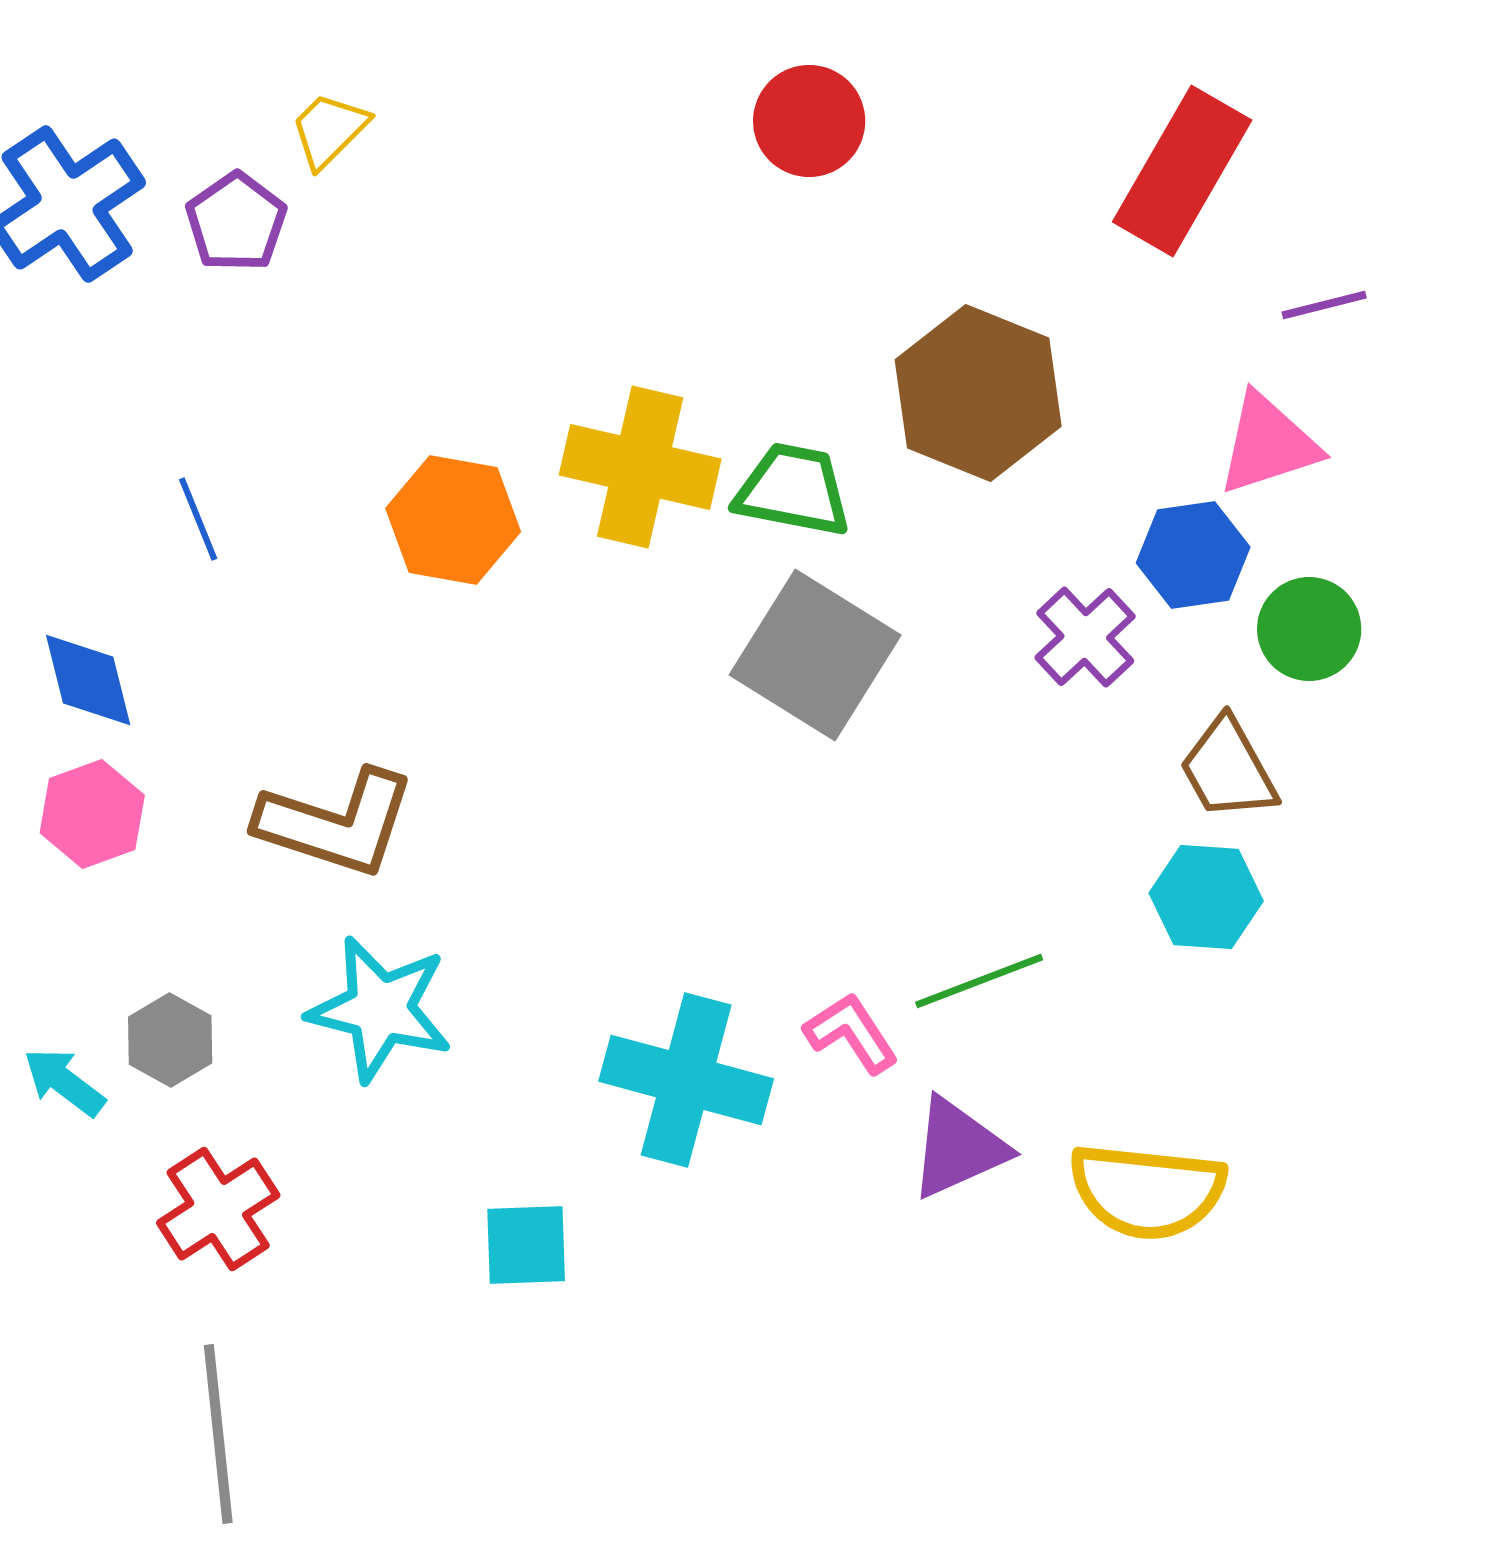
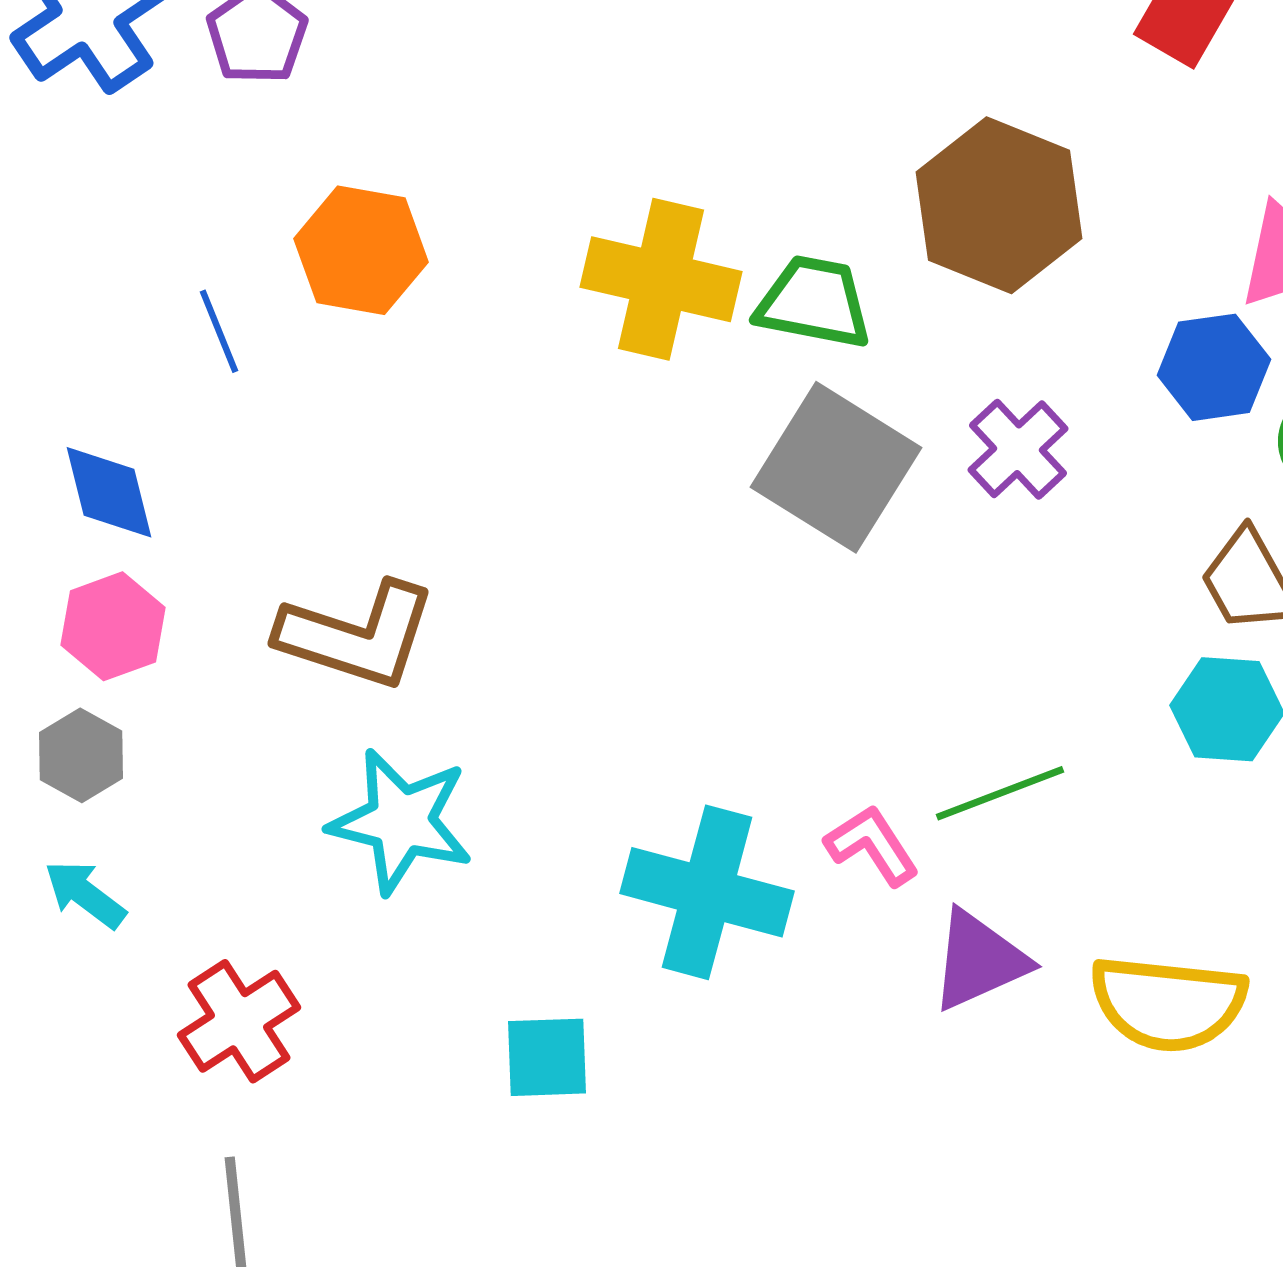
orange hexagon: (453, 520) -> (361, 250), moved
purple cross: (1085, 637) -> (1018, 449), moved
gray hexagon: (170, 1040) -> (81, 755), moved

